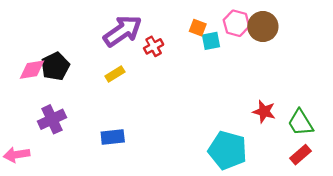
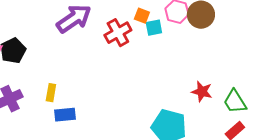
red cross: (154, 46) -> (118, 33), moved, size x1.5
yellow rectangle: (115, 74) -> (51, 93), moved, turned -48

